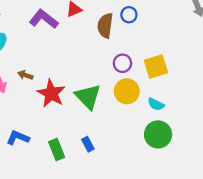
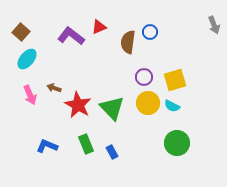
cyan semicircle: (156, 104) -> (172, 106), moved
green rectangle: (57, 150) -> (86, 144), moved

